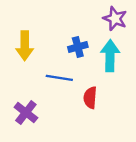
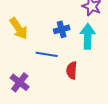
yellow arrow: (25, 46) -> (19, 28), turned -35

